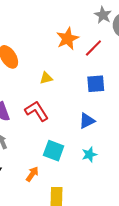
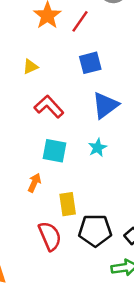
red L-shape: (37, 111) -> (49, 107), moved
blue triangle: (87, 121) -> (105, 105), moved, size x1.4

